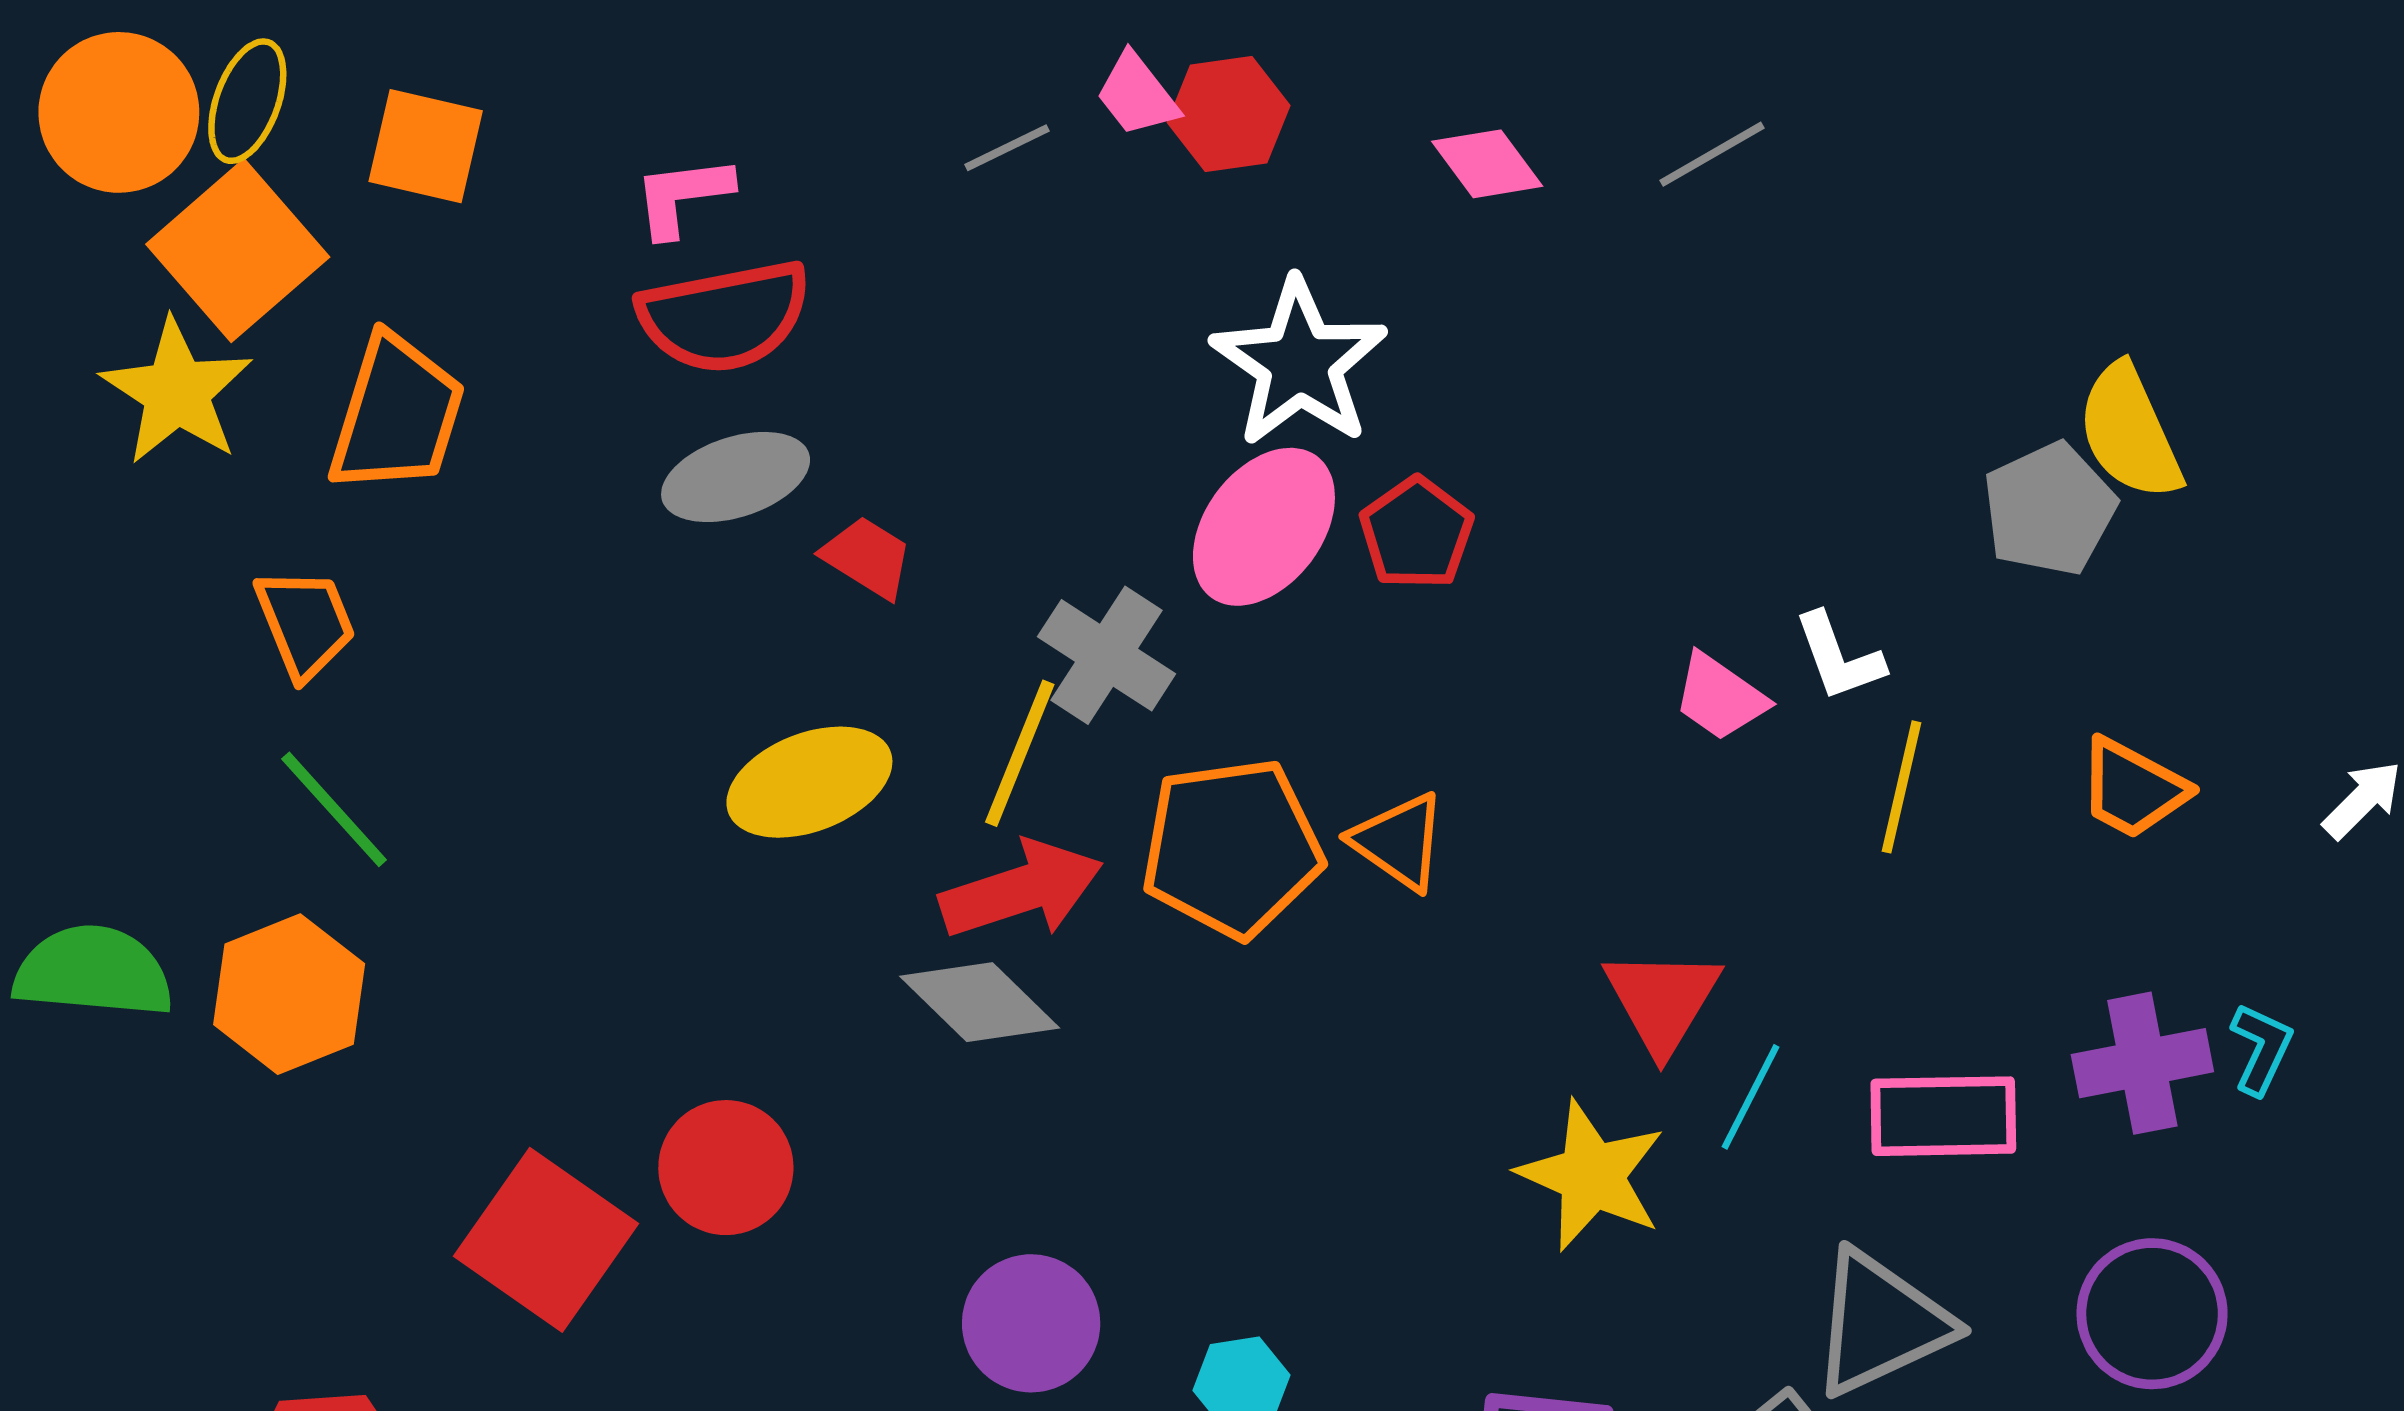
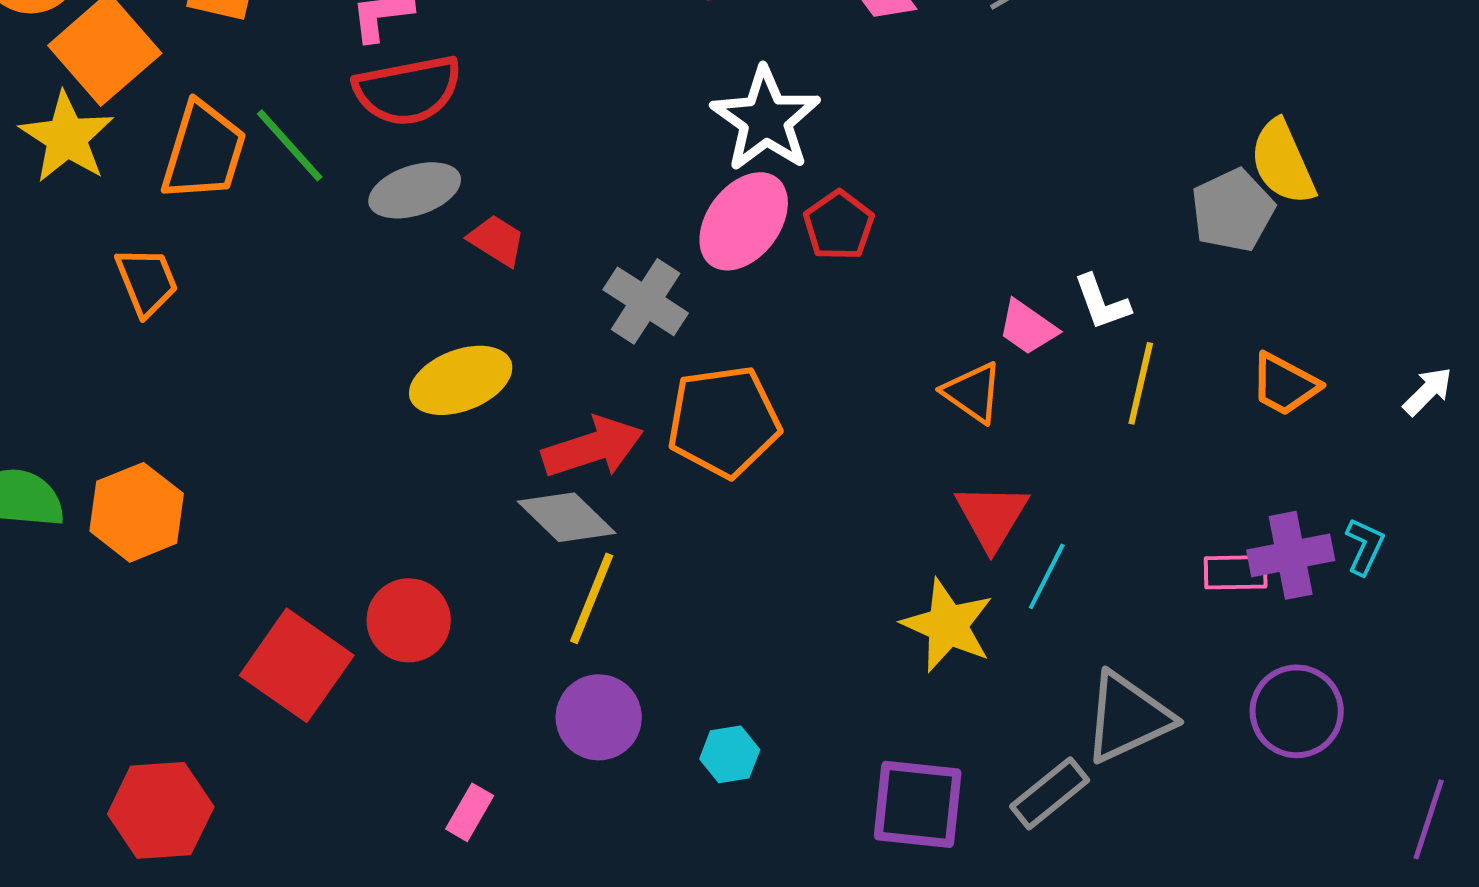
yellow line: (1020, 753) -> (592, 598), moved
green line: (334, 809) -> (290, 145), moved
orange triangle: (1399, 842) -> (973, 392), moved
pink rectangle: (1943, 1116) -> (1236, 572), moved, size x0.7

